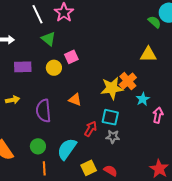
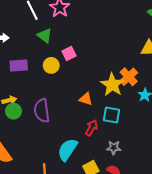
yellow star: (112, 88) -> (112, 85), turned -30
orange triangle: (75, 100) -> (86, 99), moved
gray star: (113, 137) -> (114, 148), moved
green circle: (38, 146) -> (13, 111), moved

